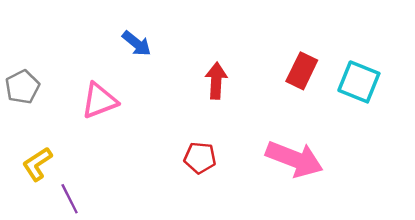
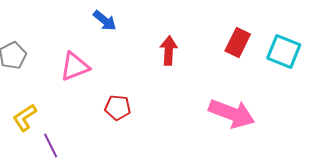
red pentagon: (200, 158) -> (118, 108), moved

